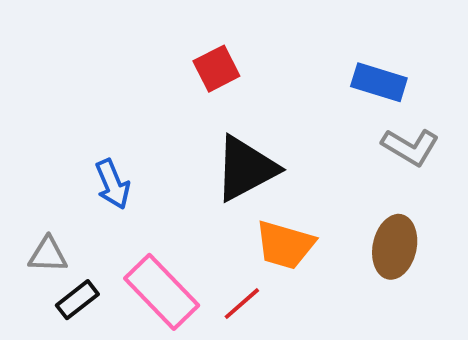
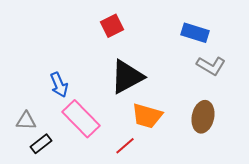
pink rectangle: (162, 292) -> (81, 119), moved

